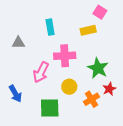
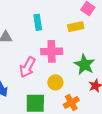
orange cross: (92, 99) -> (71, 102), moved

